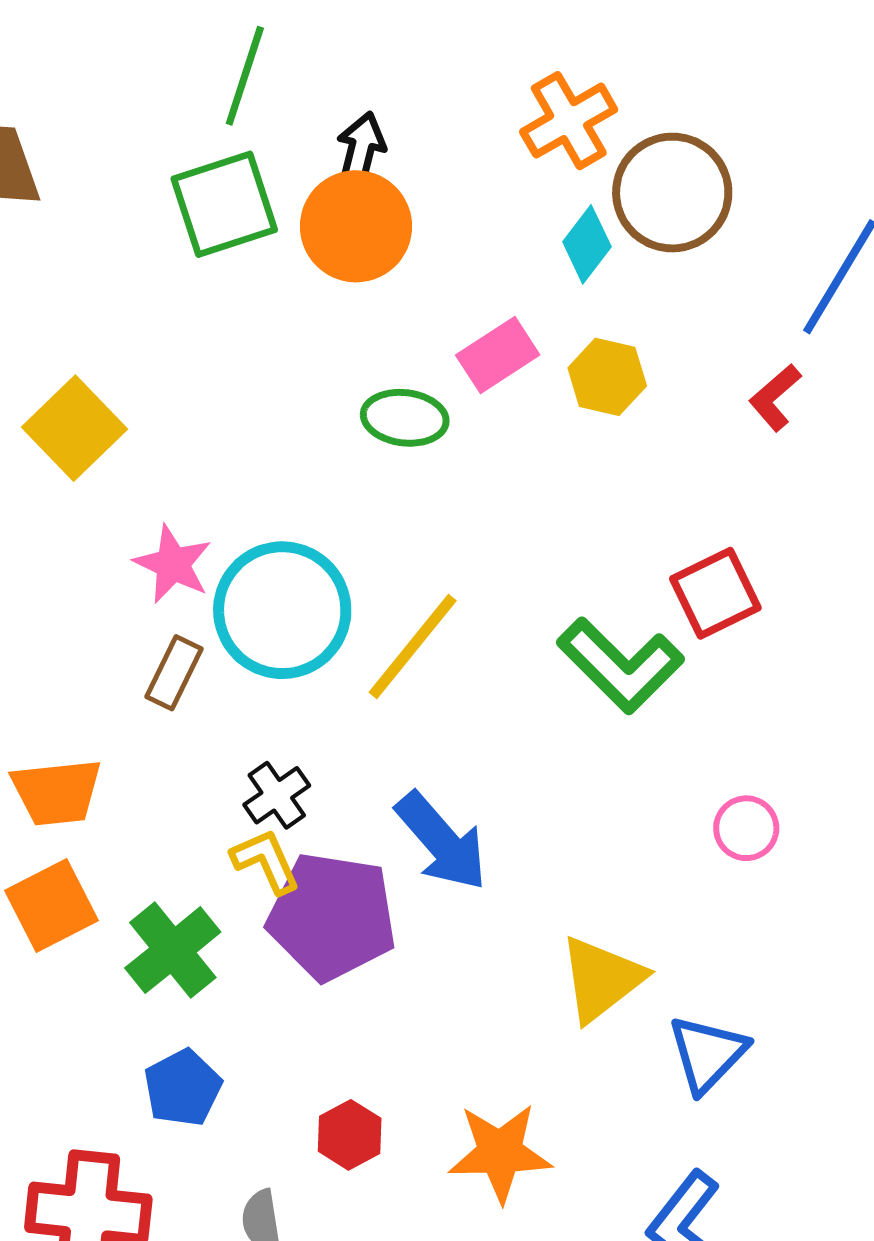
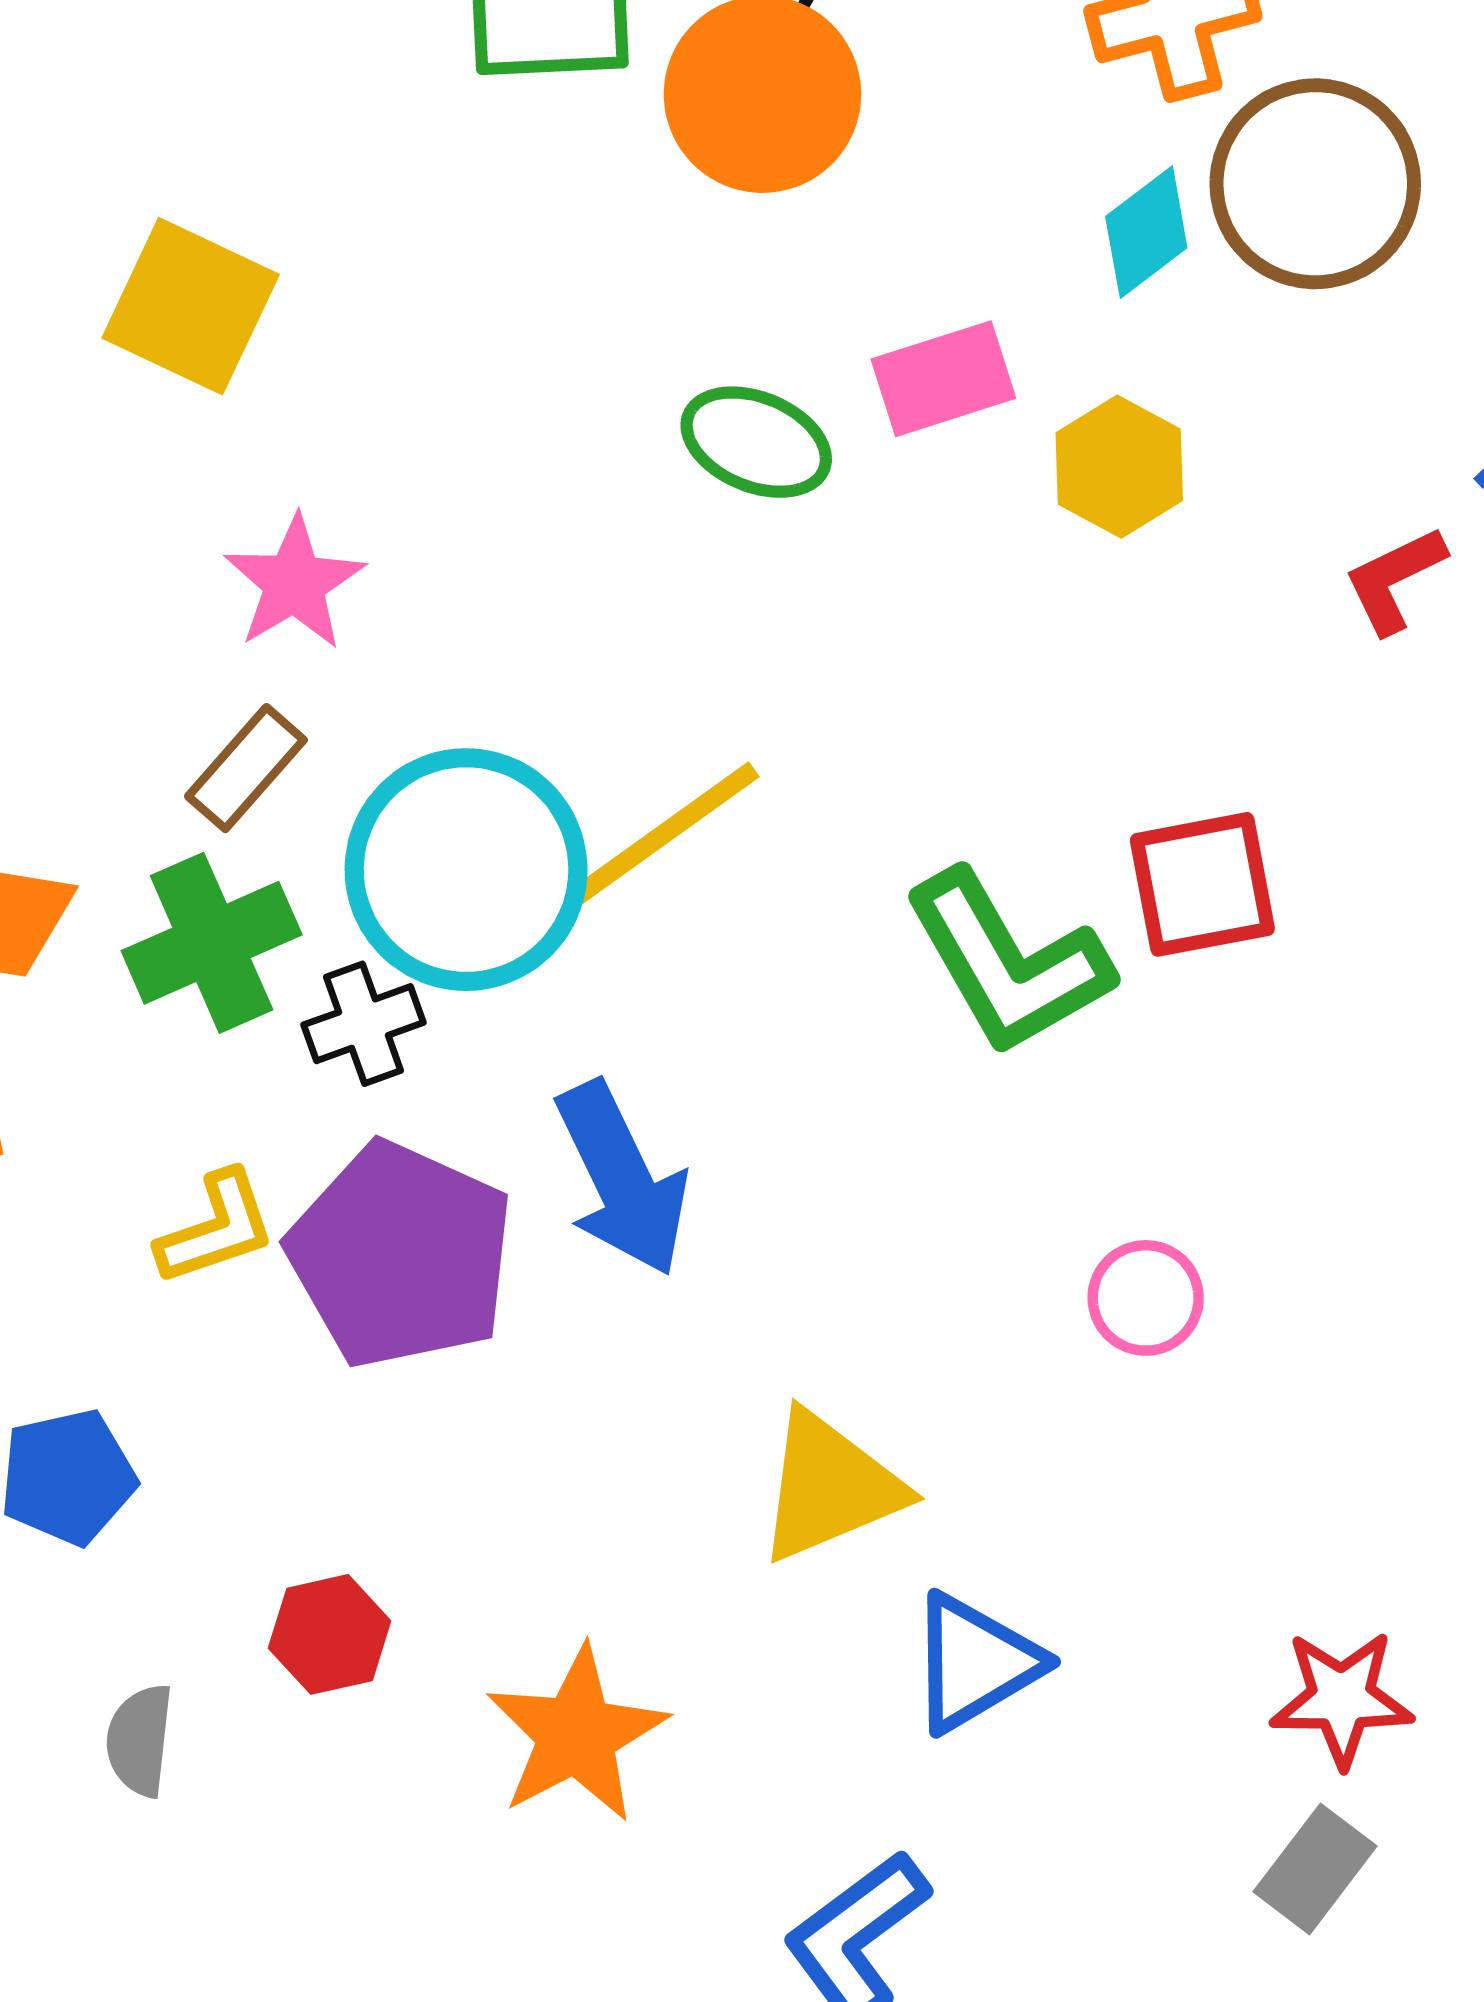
yellow square: (74, 428) -> (191, 306), turned -36
cyan circle: (282, 610) -> (466, 870), moved
yellow L-shape: (266, 861) -> (216, 1228), moved, turned 80
green cross: (173, 950) -> (212, 943), moved
orange star: (500, 1153) -> (577, 1735), turned 30

